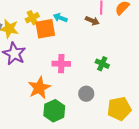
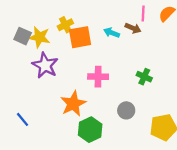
cyan arrow: (60, 18) -> (112, 33), moved

